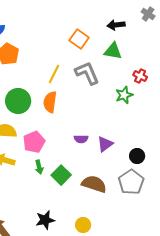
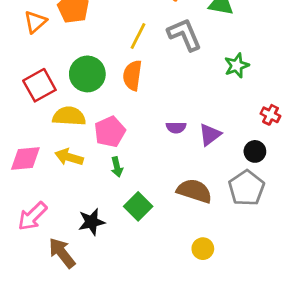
red cross: (140, 76) -> (270, 115), moved
green square: (61, 175) -> (138, 206), moved
black star: (45, 220) -> (92, 222), moved
yellow circle: (83, 225) -> (203, 249), moved

